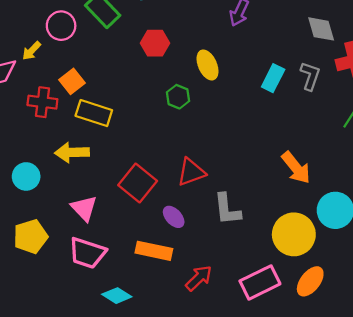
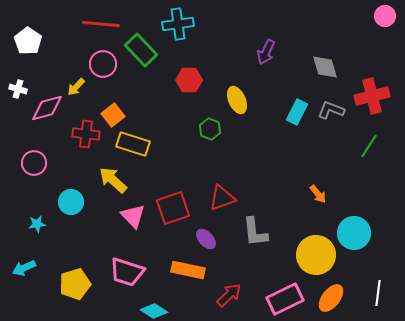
gray diamond: (321, 29) -> (325, 67), moved
gray L-shape: (310, 76) -> (331, 110), turned -88
yellow arrow: (72, 152) -> (113, 180), turned 44
orange arrow: (296, 168) -> (318, 194), size x0.6
red square: (138, 183) -> (173, 208), turned 32
pink triangle: (84, 208) -> (133, 216), moved
yellow pentagon: (30, 237) -> (75, 284), moved

